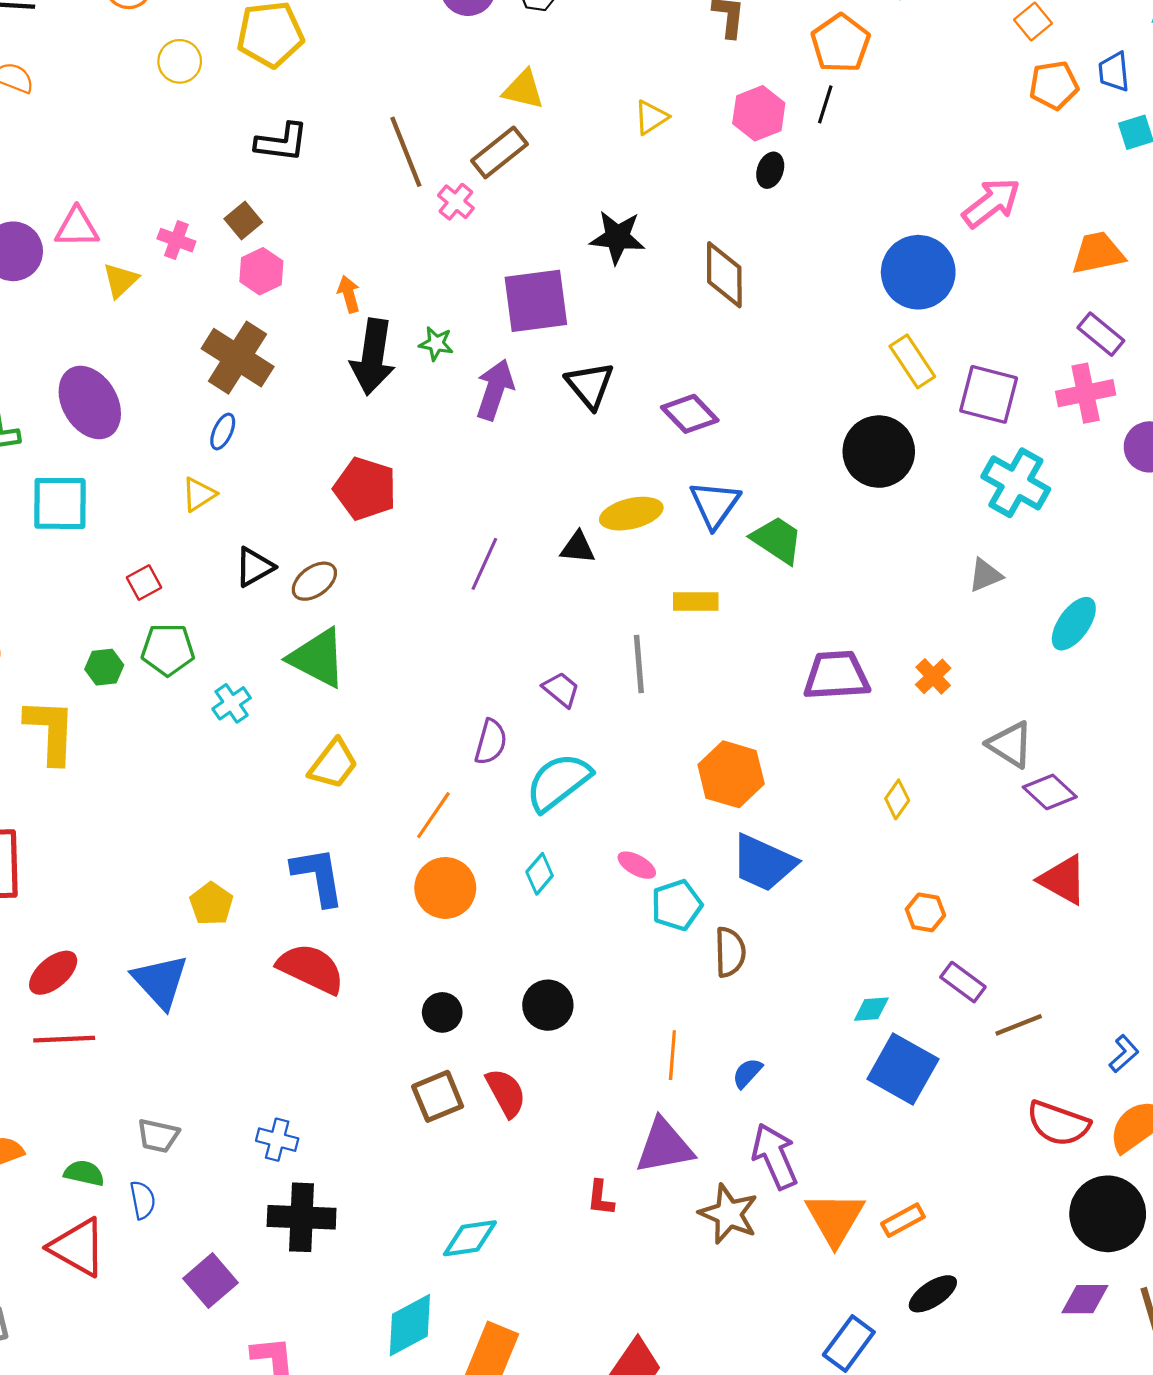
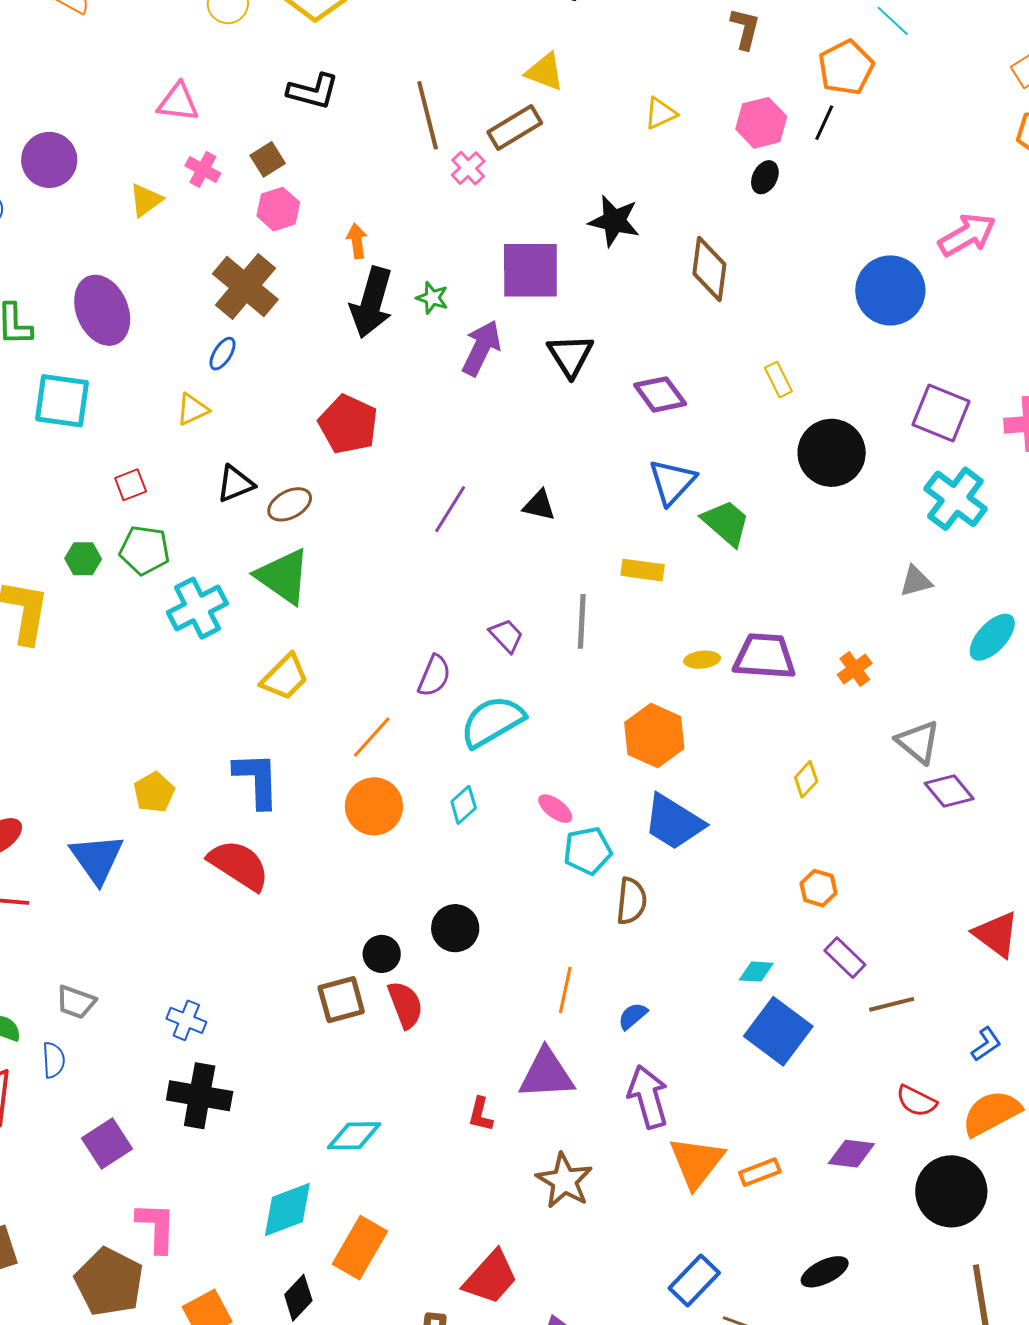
pink triangle: (77, 227) -> (178, 102), moved
yellow rectangle: (912, 361) -> (778, 380), moved, size x0.7
yellow ellipse: (631, 514) -> (702, 660), moved, size x0.6
cyan cross: (232, 703) -> (197, 608), size x1.6
red triangle: (1063, 880) -> (996, 934), moved
black circle: (442, 1012) -> (382, 954), moved
red semicircle: (1058, 1123) -> (916, 1101), size x0.7
brown star: (729, 1214) -> (564, 1181), moved
black ellipse: (933, 1294) -> (825, 1272), moved
purple diamond: (1085, 1299) -> (851, 1154), moved

